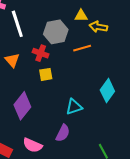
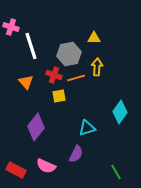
yellow arrow: (98, 27) -> (97, 67), moved, turned 84
orange line: (82, 48) -> (76, 78), moved

